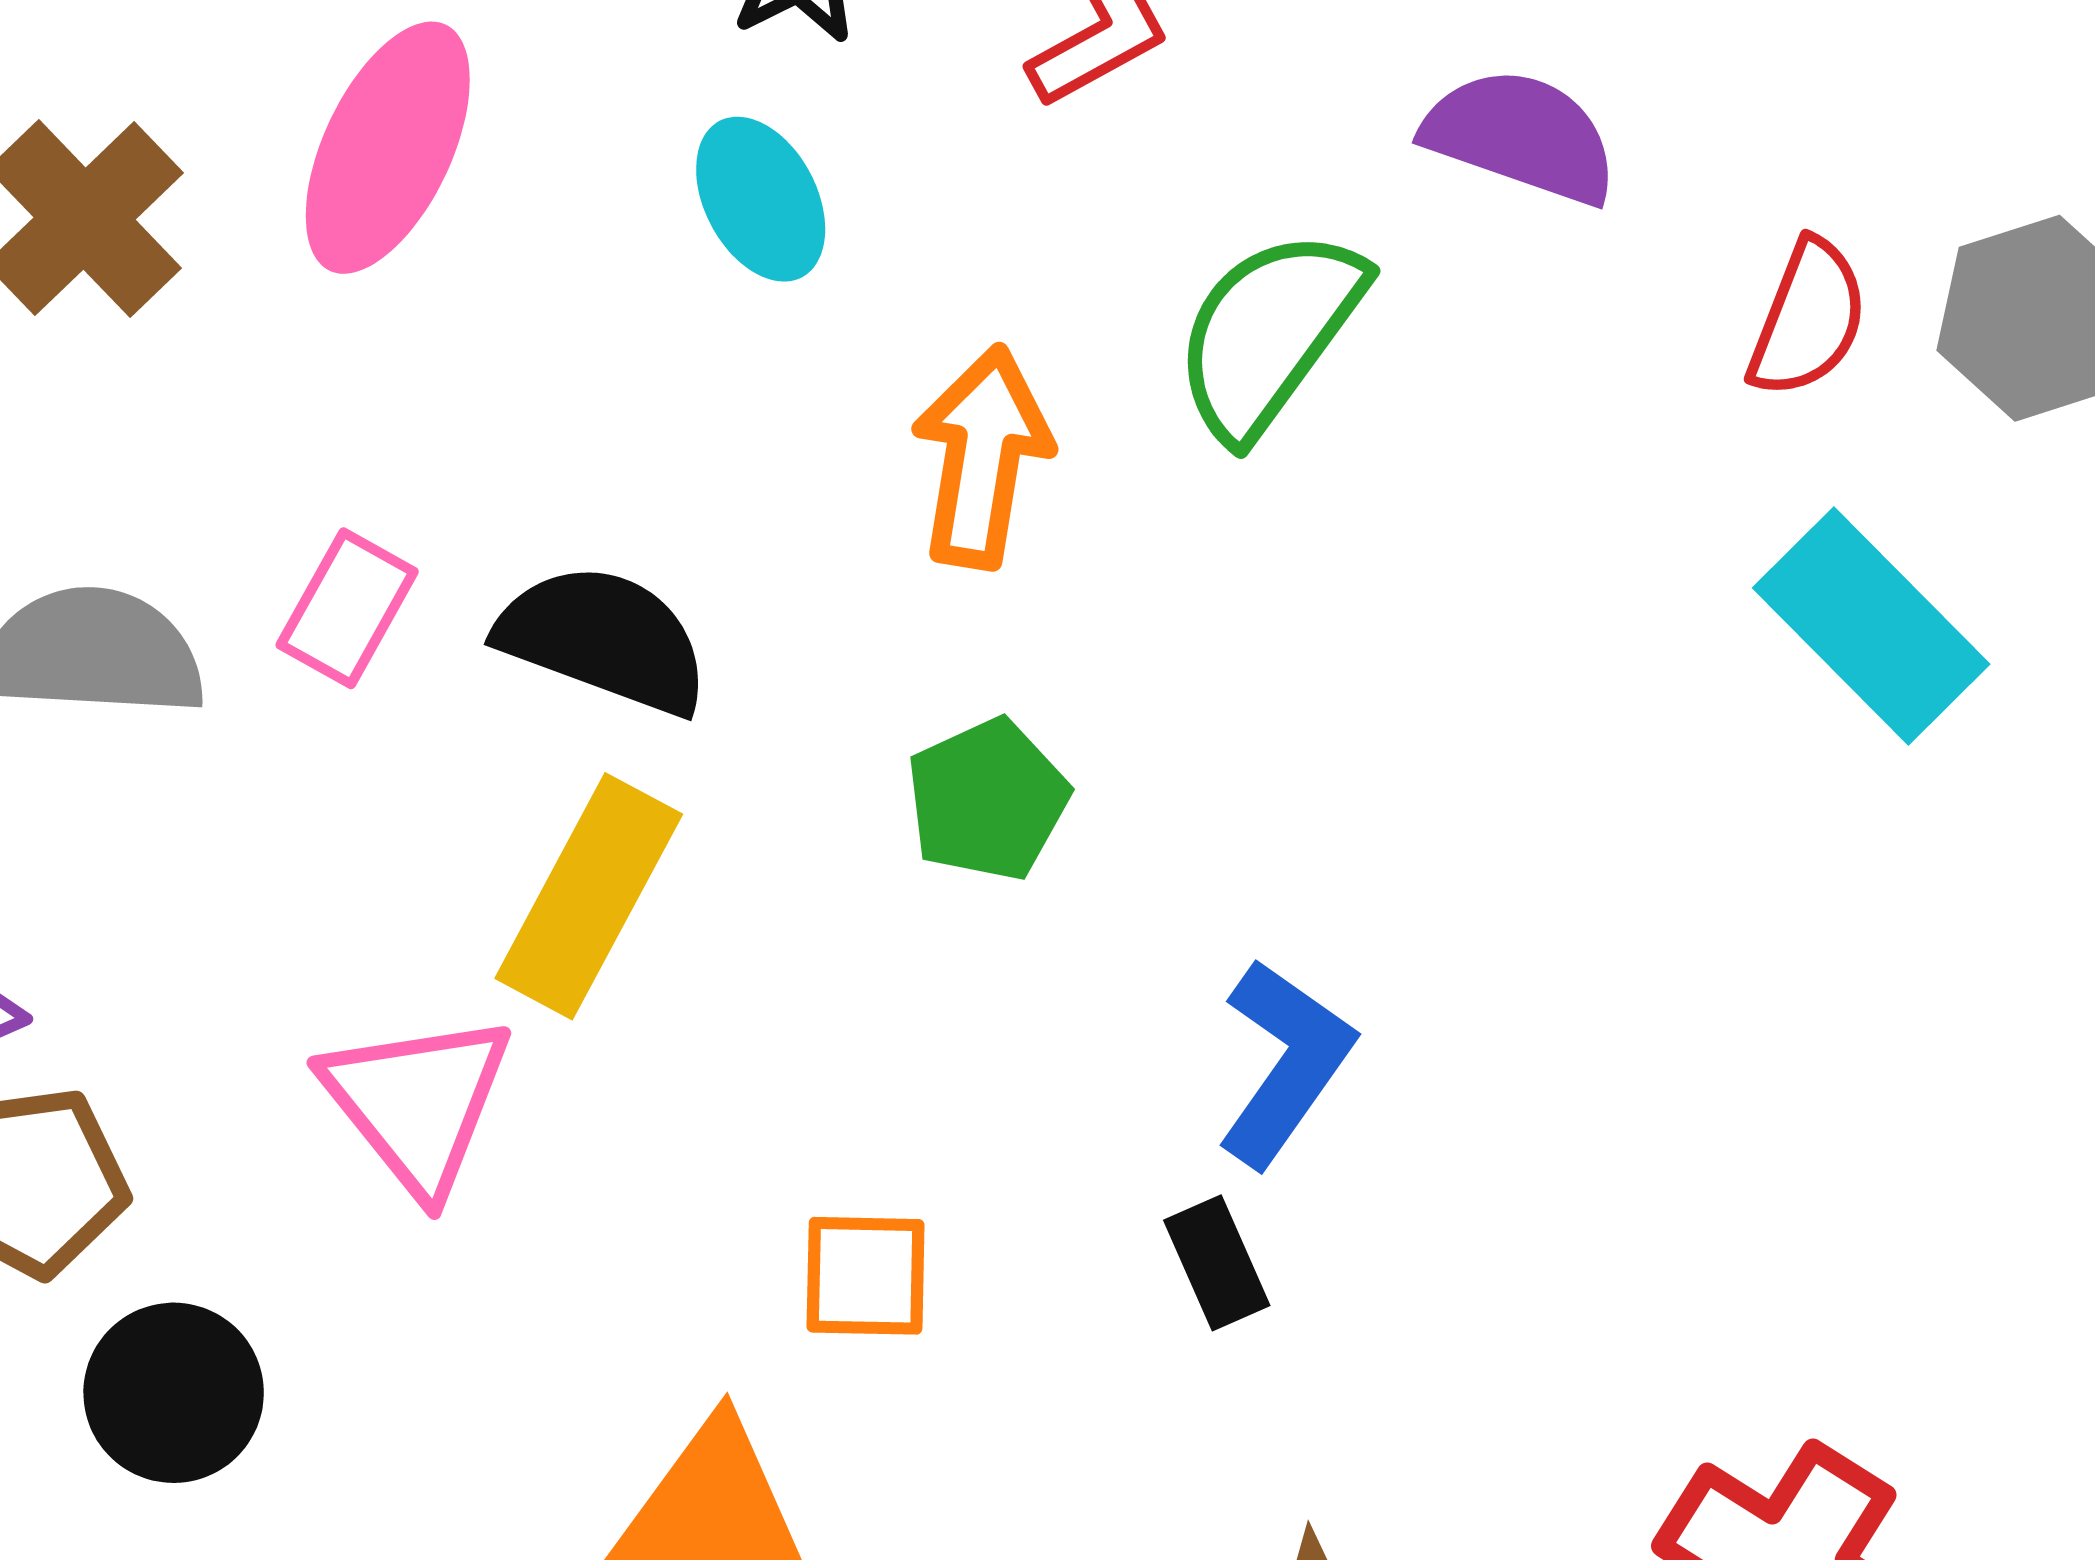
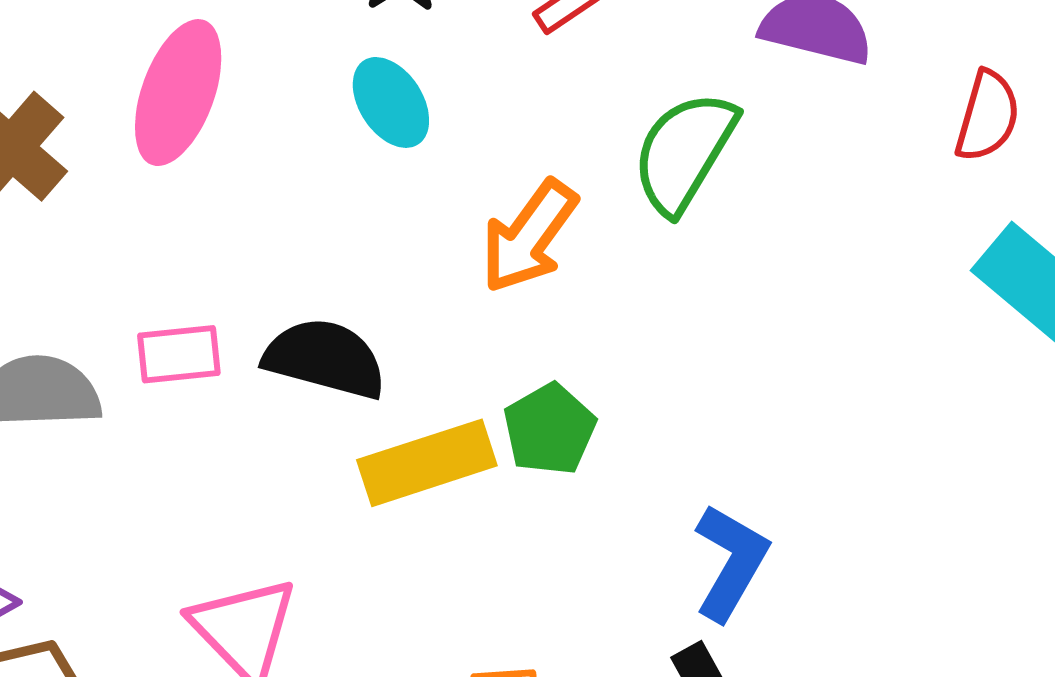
orange arrow: (982, 457) -> (529, 236), turned -148
pink rectangle: (347, 608) -> (179, 354), turned 60
yellow rectangle: (589, 896) -> (427, 463), moved, turned 49

